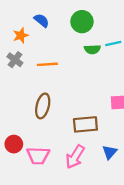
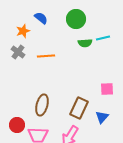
brown ellipse: (43, 106) -> (42, 105), moved
brown rectangle: (85, 124) -> (79, 108), turned -60
blue triangle: (110, 152) -> (102, 117), moved

